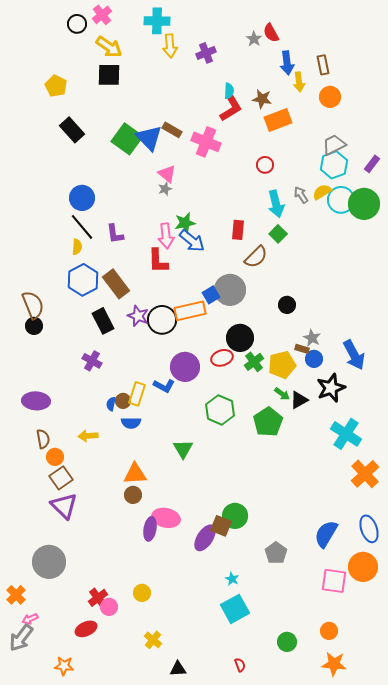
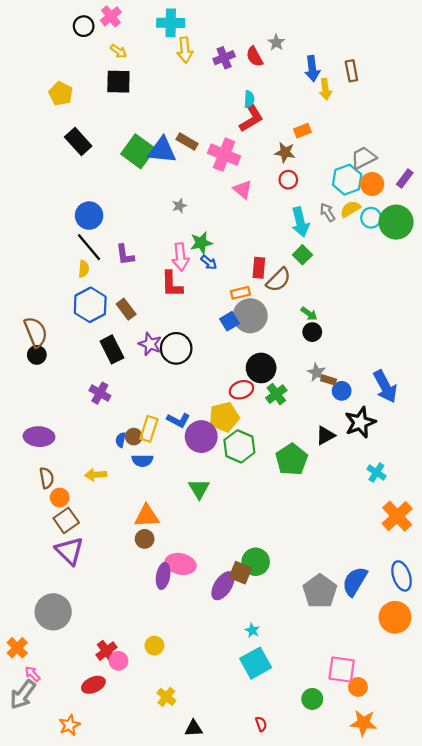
red semicircle: (271, 33) -> (255, 57), moved
yellow arrow: (109, 47) -> (118, 51), size x0.6
orange circle: (330, 97) -> (372, 184), moved
brown star: (262, 99) -> (285, 152), moved
orange rectangle: (278, 120) -> (302, 131), size x0.6
blue triangle: (149, 138) -> (162, 150), turned -40
cyan hexagon: (334, 165) -> (347, 180), moved
pink triangle: (167, 174) -> (243, 189), moved
cyan circle: (341, 200) -> (371, 218), size x0.7
red rectangle: (238, 230) -> (259, 268), moved
blue arrow: (192, 241) -> (209, 262), size x0.6
brown rectangle: (116, 284) -> (126, 309), size x0.7
orange rectangle: (190, 311) -> (240, 293), moved, size x0.6
gray star: (312, 338) -> (317, 372), moved
yellow pentagon: (282, 365) -> (224, 417), moved
purple circle: (185, 367) -> (201, 437), moved
green arrow: (282, 394) -> (309, 314), moved
cyan cross: (346, 434) -> (376, 472), size x0.6
gray pentagon: (276, 553) -> (320, 591), moved, size x1.4
pink square: (334, 581) -> (342, 670), moved
pink arrow: (30, 619) -> (32, 674), turned 70
orange star: (64, 666) -> (69, 725), turned -30

